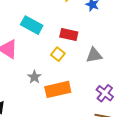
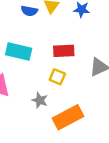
gray star: (34, 77) -> (40, 100), moved

